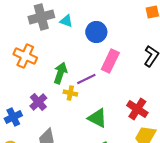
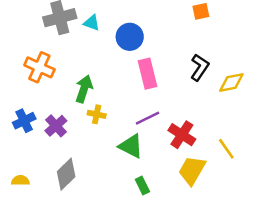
pink rectangle: (110, 61) -> (147, 74), turned -40
purple line: (86, 79) -> (147, 118), moved
blue cross: (13, 117) -> (24, 121), moved

